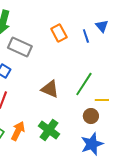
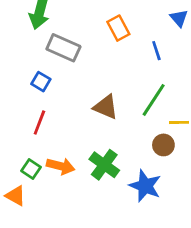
blue line: (86, 36) -> (156, 51), moved
orange arrow: (18, 131) -> (61, 166), turned 78
blue star: (92, 144) -> (145, 186), moved, turned -30

